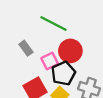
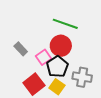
green line: (53, 23) -> (65, 24), moved

